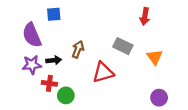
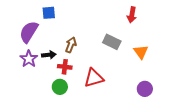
purple semicircle: (32, 35) -> (29, 32), turned 55
purple star: (32, 65) -> (29, 59), turned -30
red triangle: (103, 72) -> (94, 78), moved
red cross: (49, 83) -> (65, 67), moved

